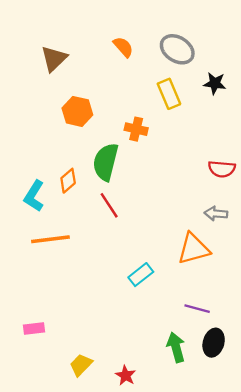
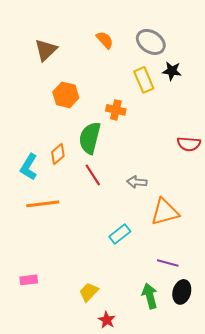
black star: (215, 83) -> (172, 71), moved
gray arrow: (216, 214) -> (137, 182), moved
yellow trapezoid: (81, 365) -> (89, 292), moved

